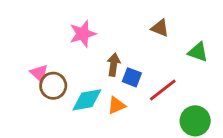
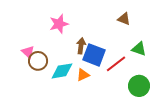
brown triangle: (160, 28) -> (124, 19), moved
green triangle: (198, 52) -> (139, 49), moved
blue square: (132, 77) -> (94, 55), size x1.6

